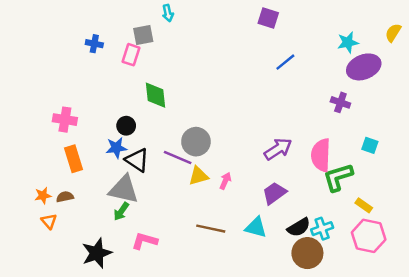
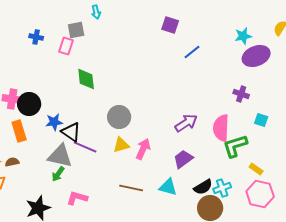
purple square: (268, 18) -> (170, 25), moved
purple cross: (340, 102) -> (241, 94), moved
black circle: (126, 126) -> (29, 104), moved, size x1.5
purple line: (178, 158) -> (85, 147), moved
pink arrow: (225, 181) -> (143, 149), size x1.5

